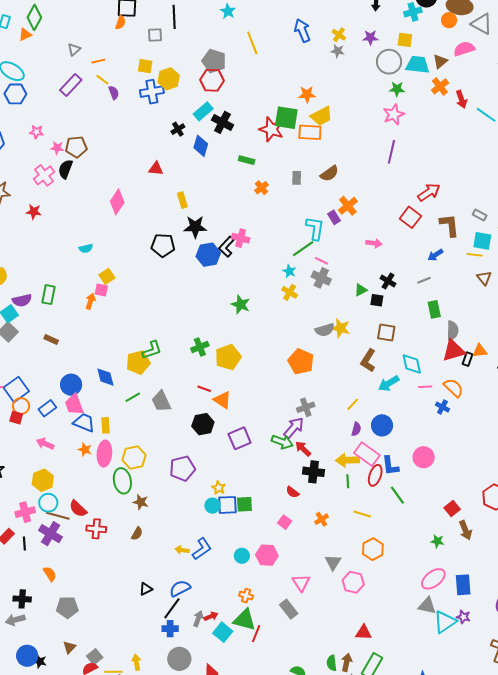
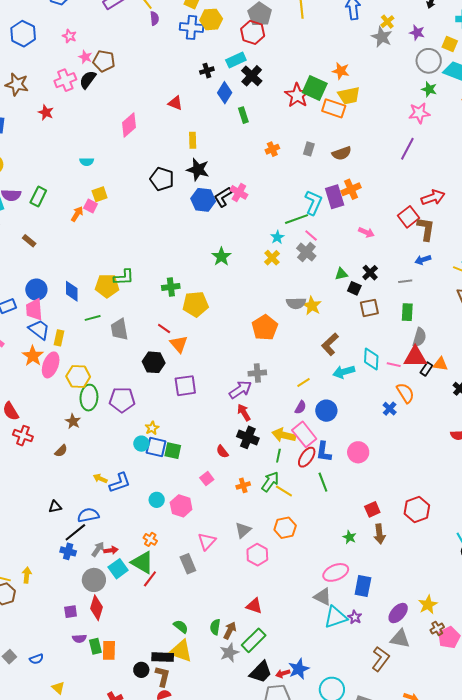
gray star: (338, 51) -> (382, 37), size x1.5
green rectangle: (247, 160) -> (243, 115), moved, turned 42
purple rectangle: (334, 217) -> (335, 197), size x1.6
brown L-shape: (449, 225) -> (426, 229), moved
brown square: (386, 332) -> (369, 308), moved, turned -36
pink line: (425, 387) -> (394, 365), moved
green arrow: (282, 442) -> (270, 482), moved, turned -90
orange star: (85, 450) -> (33, 356), size x1.5
green ellipse: (122, 481) -> (89, 398), moved
gray circle: (179, 659) -> (94, 580), moved

